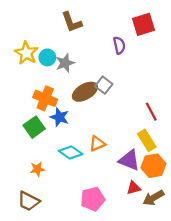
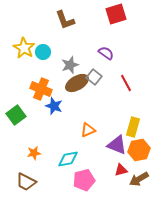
red square: (144, 24) -> (116, 14), moved
purple semicircle: (119, 45) -> (106, 53), moved, turned -42
gray star: (65, 63) -> (70, 65), moved
red line: (151, 112) -> (126, 83), moved
green square: (34, 127) -> (16, 115), moved
yellow rectangle: (147, 140) -> (133, 127), turned 48
cyan diamond: (71, 152) -> (68, 159), moved, turned -45

